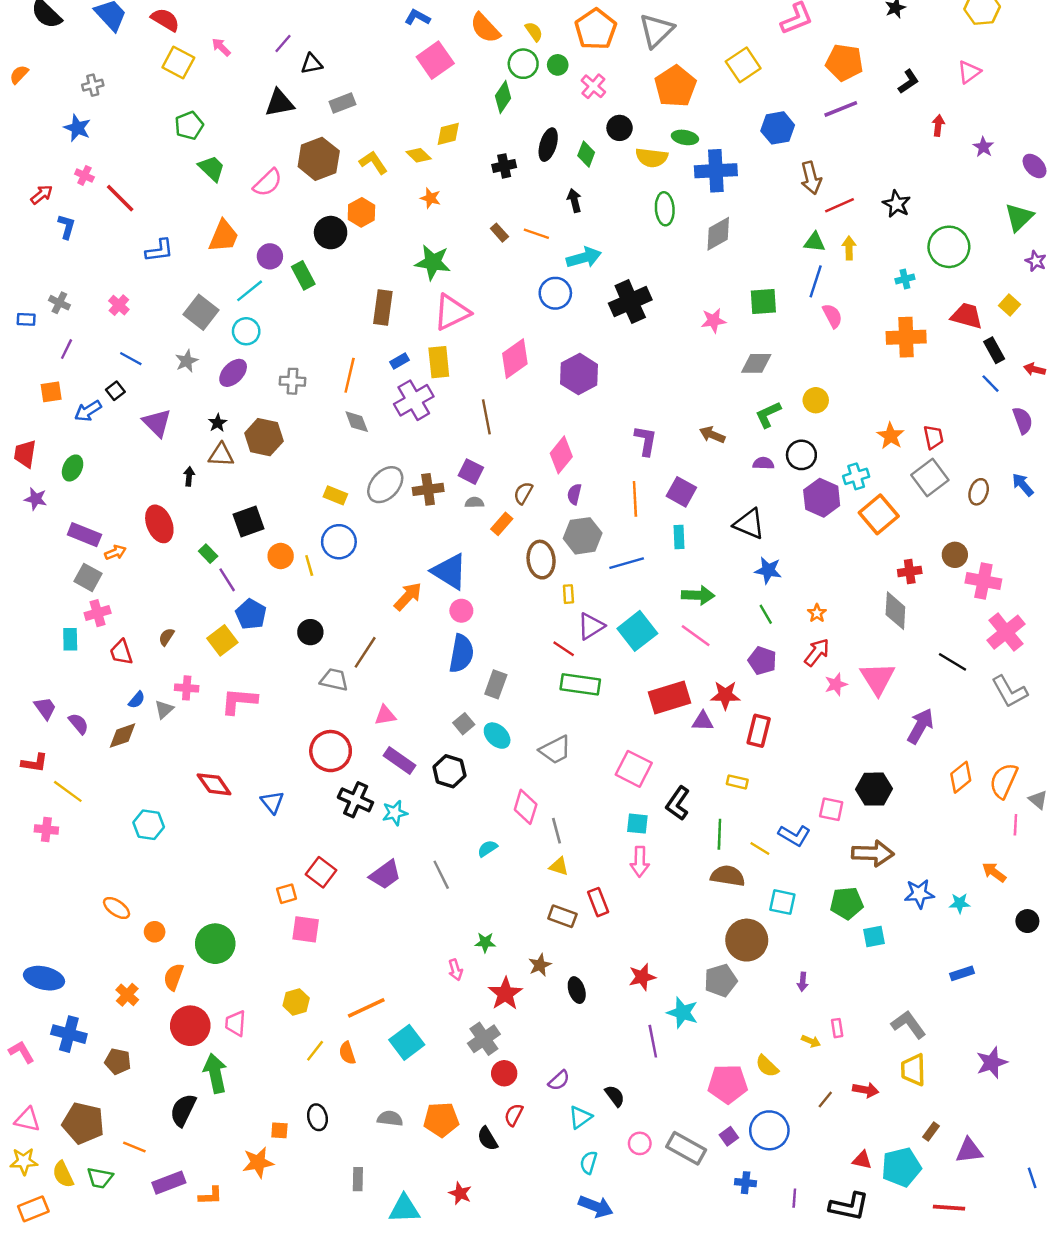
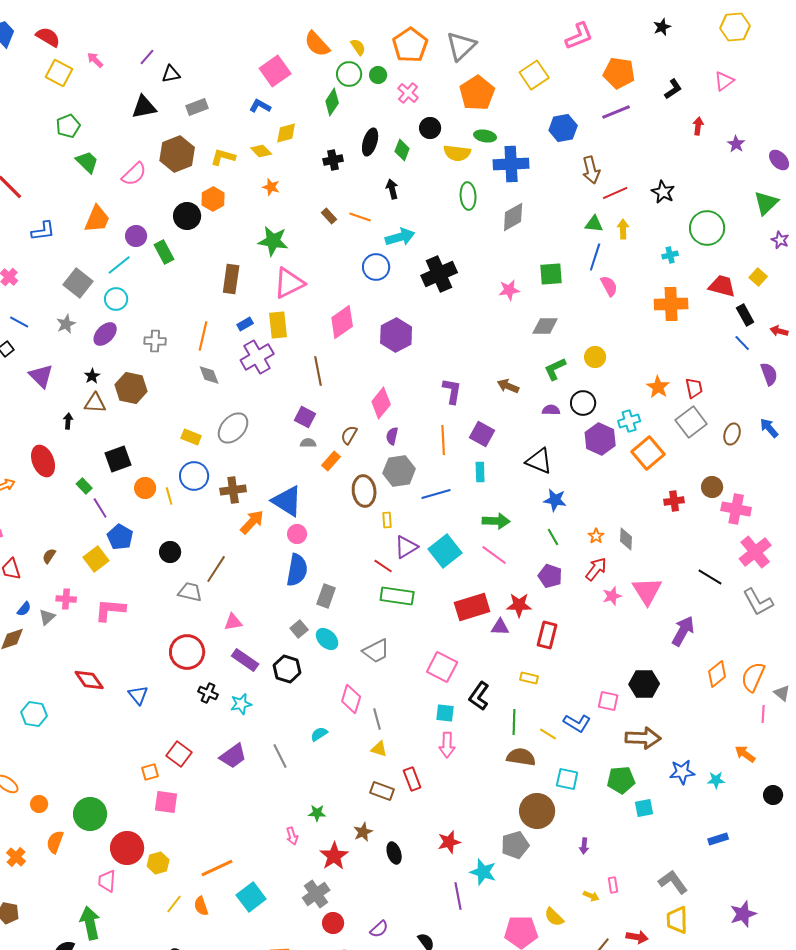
blue L-shape: (417, 17) -> (260, 106), moved
yellow L-shape: (373, 162) -> (223, 157), turned -40
brown cross: (428, 489) -> (233, 490), moved
gray diamond: (895, 611) -> (626, 539), moved, size x0.7
black cross: (356, 800) -> (208, 693), size x0.7
red circle: (190, 1026) -> (127, 848), moved

